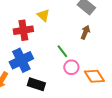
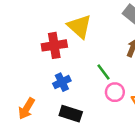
yellow triangle: (43, 15) -> (80, 27), size x1.5
blue cross: (21, 60) -> (62, 82), moved, size x0.6

